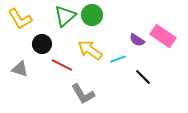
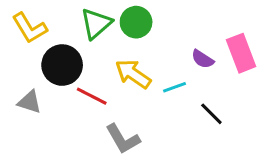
pink rectangle: (163, 36) -> (241, 53), turned 35
black circle: (42, 44) -> (62, 65), size x1.4

